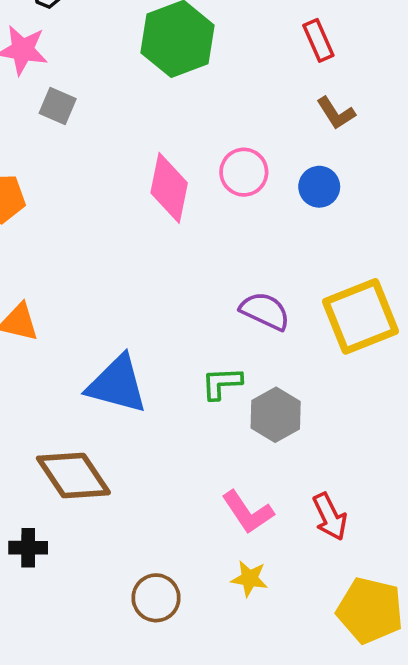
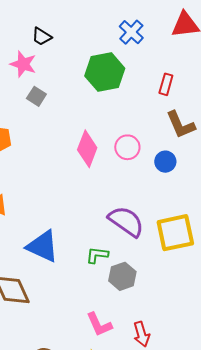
red rectangle: (318, 40) -> (166, 84), moved, turned 30
brown L-shape: (336, 113) -> (181, 125), size x1.5
purple semicircle: (265, 311) -> (126, 221), size x1.4

